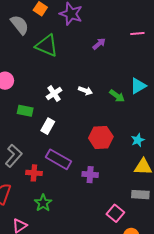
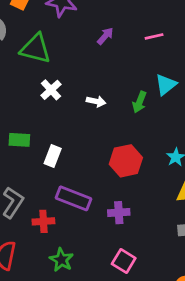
pink line: (137, 34) -> (154, 36), moved
white cross: (54, 94) -> (51, 90), moved
green arrow: (117, 96) -> (139, 102), turned 84
pink square: (115, 213) -> (124, 261), moved

